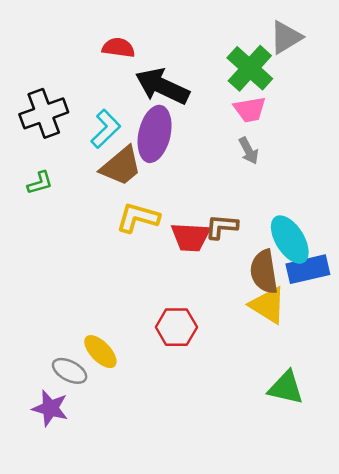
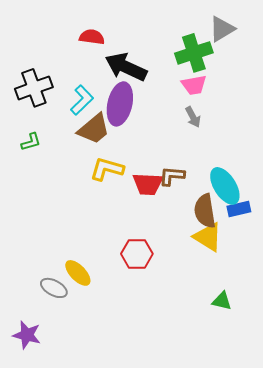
green cross: (250, 68) -> (194, 53), turned 30
blue rectangle: (308, 269) -> (239, 209), size x0.7
green triangle: (286, 388) -> (222, 301), size x0.7
purple star: (50, 408) -> (27, 335), moved

